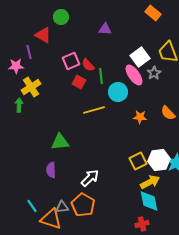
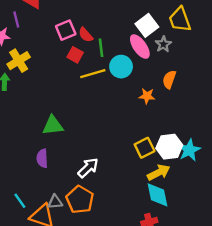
yellow line: (94, 110) -> (93, 74), moved
orange semicircle: (168, 113) -> (169, 80), moved, turned 63

